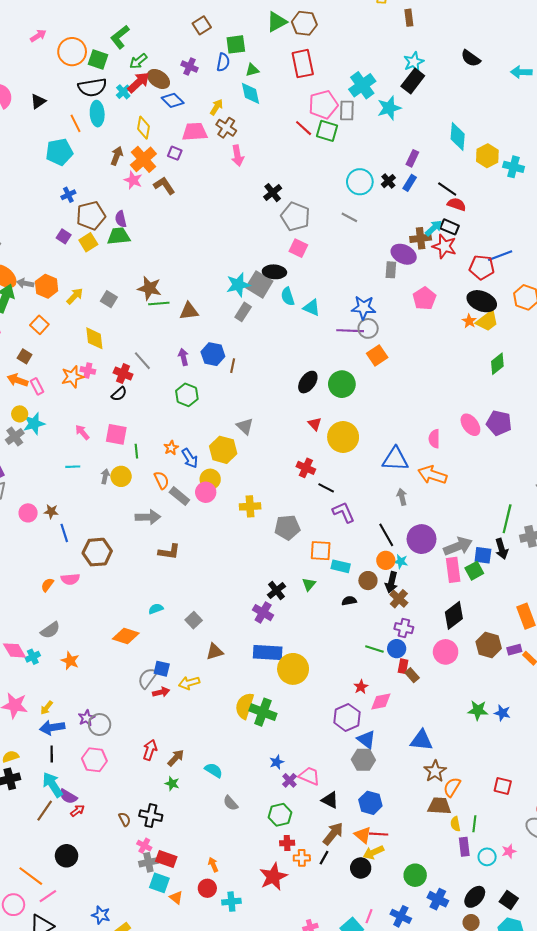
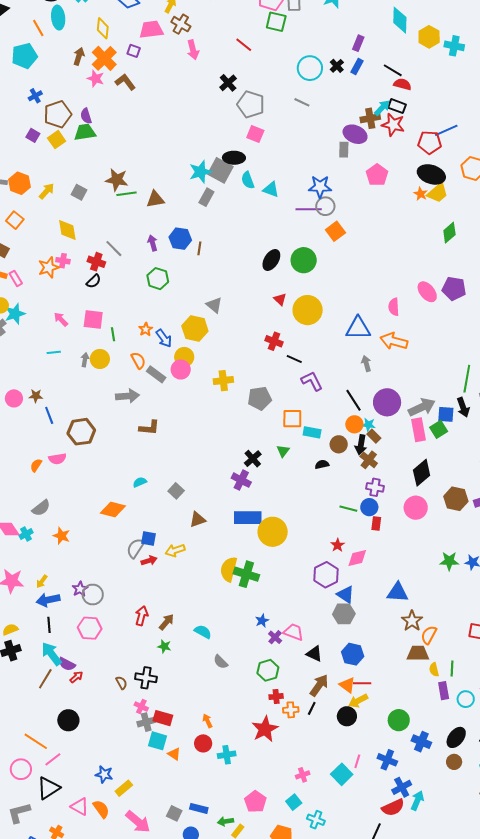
red line: (304, 128) -> (244, 45), moved
brown rectangle: (412, 675) -> (374, 436), moved

